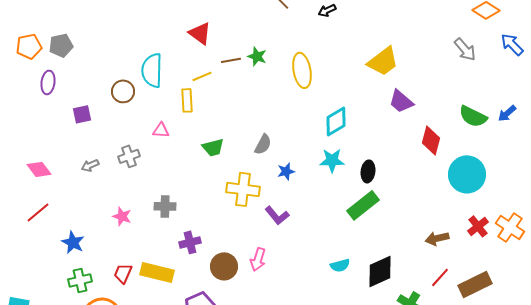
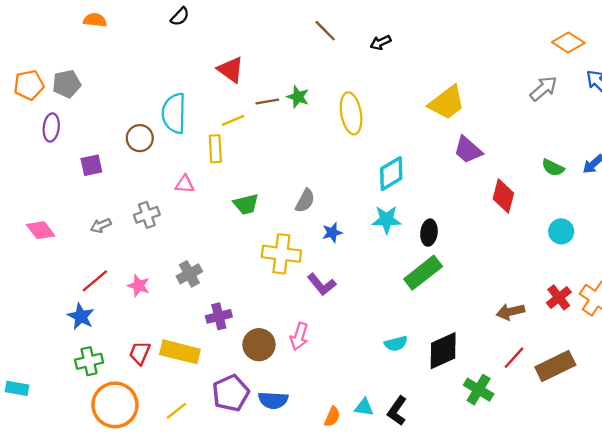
gray arrow: (465, 49) -> (543, 89), turned -90
green semicircle: (473, 116) -> (553, 168), size x0.7
cyan circle: (467, 174) -> (561, 231), moved, size x0.6
gray cross: (165, 206) -> (189, 274), turned -30
red line: (38, 212) -> (95, 281), moved

